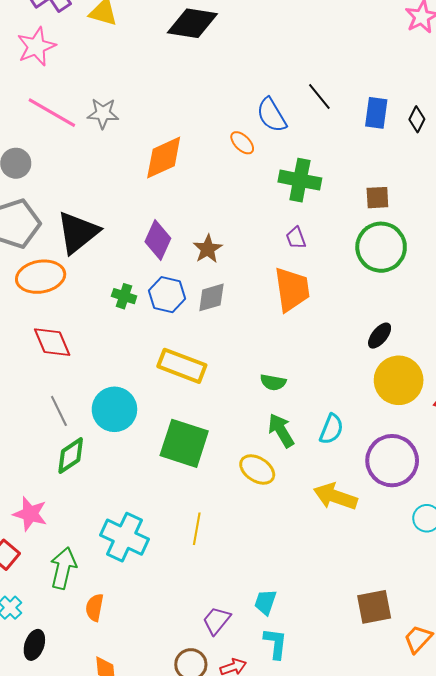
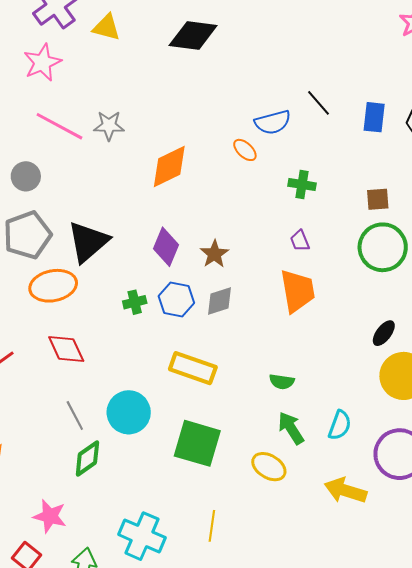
blue semicircle: (272, 115) -> (273, 122), turned -72
green cross: (300, 180) -> (302, 185), size x0.7
green cross: (124, 296) -> (135, 302), turned -30

